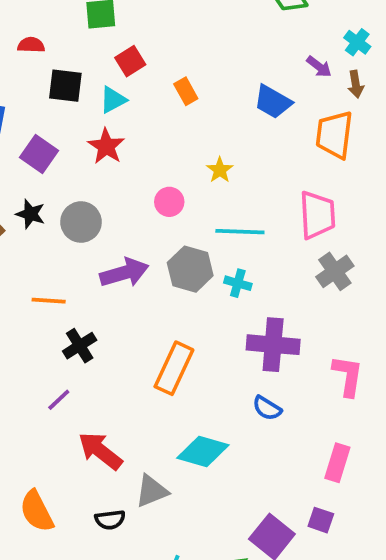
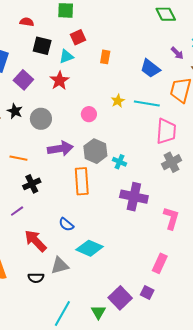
orange rectangle: (186, 91) -> (105, 57), turned 32
cyan line: (240, 232) -> (147, 103), moved
orange rectangle: (174, 368) -> (82, 181), moved, turned -36
blue semicircle: (267, 408) -> (66, 224), moved

